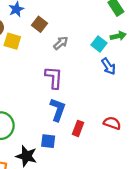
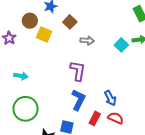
gray arrow: (61, 43) -> (87, 41), turned 40
blue arrow: (109, 66) -> (110, 98), moved
red semicircle: (112, 123) -> (116, 118), moved

